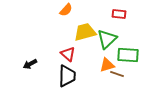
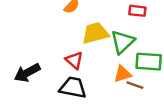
black arrow: (30, 64) -> (27, 73), size x1.5
black trapezoid: (67, 76) -> (73, 88), turned -80

